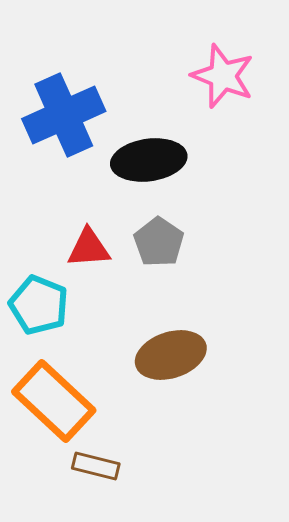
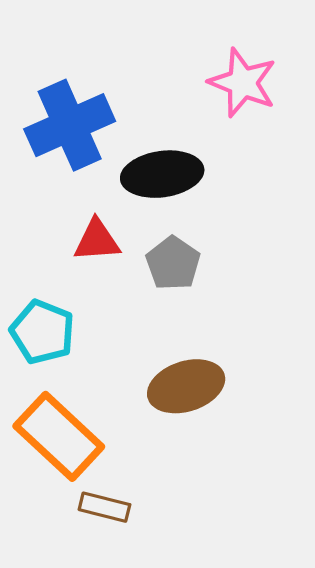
red triangle: (89, 248) -> (97, 240), moved

